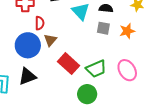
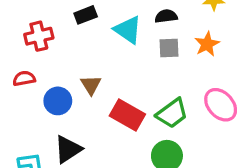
red semicircle: (40, 23) -> (24, 78), moved, turned -88
blue circle: (28, 45) -> (58, 101), size x0.7

